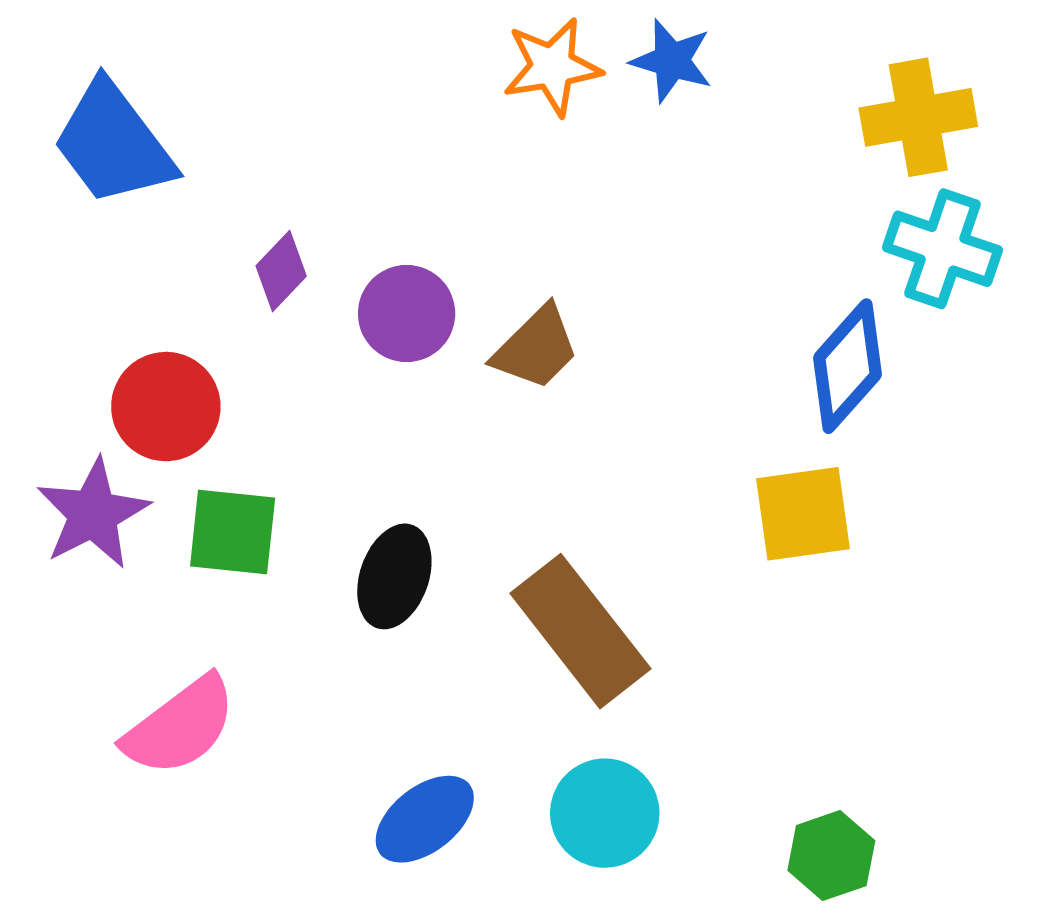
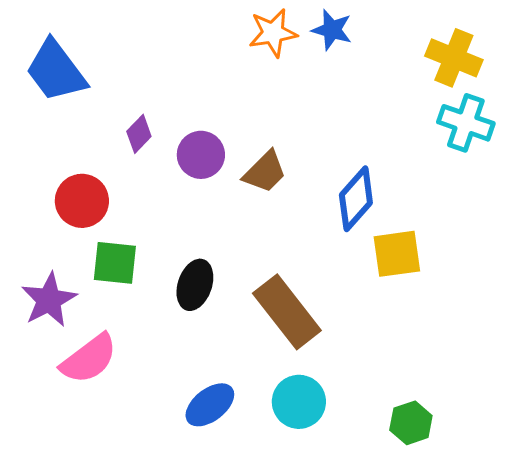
yellow cross: (918, 117) -> (454, 58), turned 32
blue diamond: (847, 366) -> (356, 199), moved
purple star: (93, 514) -> (49, 300), moved

